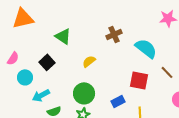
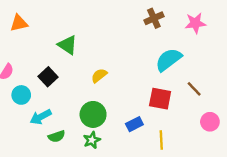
orange triangle: (23, 18) -> (19, 23), size x0.7
brown cross: (114, 34) -> (154, 18), moved
cyan semicircle: (146, 48) -> (169, 60), turned -75

